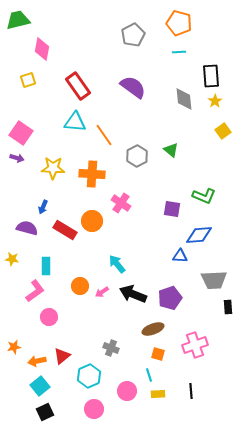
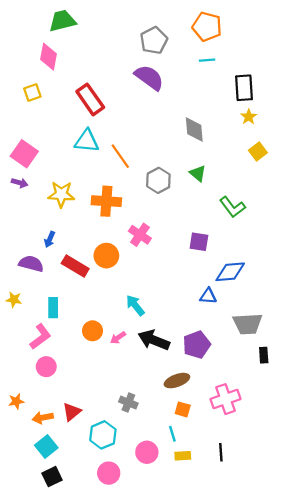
green trapezoid: (18, 20) -> (62, 21), moved
purple semicircle: (133, 87) -> (149, 77), moved
gray diamond: (184, 99) -> (194, 130), moved
green L-shape: (204, 196) -> (232, 207), moved, turned 30
pink circle: (49, 317) -> (46, 367), moved

